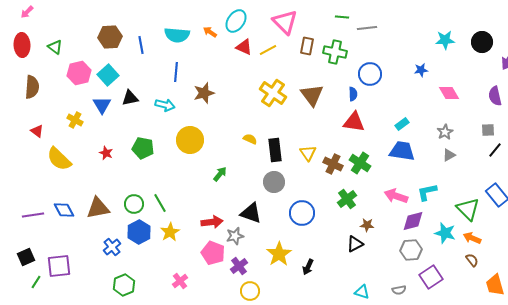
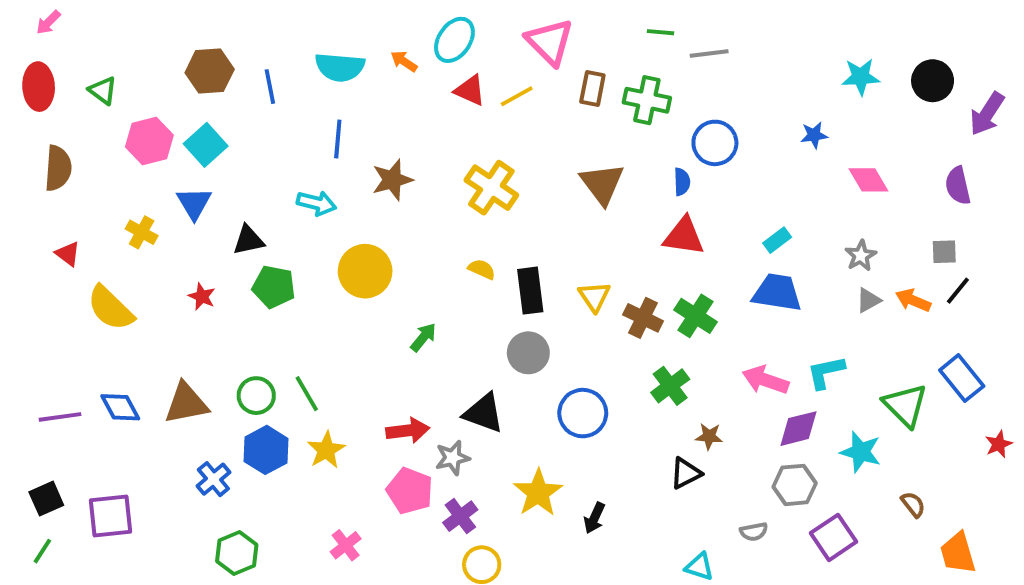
yellow cross: (273, 93) -> (491, 188), moved
black triangle: (130, 98) -> (248, 240), moved
orange arrow: (472, 238) -> (913, 300), moved
green line: (36, 282) -> (42, 551), moved
gray semicircle: (399, 290) -> (754, 532), moved

